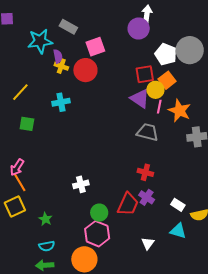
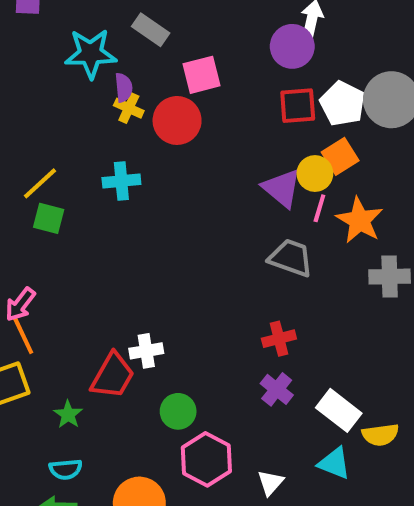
red square: (145, 74) -> (298, 106), moved
yellow line: (20, 92) -> (40, 183), moved
red cross: (145, 172) -> (279, 339), turned -35
red trapezoid: (128, 204) -> (113, 376), moved
white rectangle: (178, 205) -> (339, 410), size x1.5
pink hexagon: (97, 234) -> (206, 459), moved

